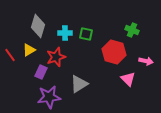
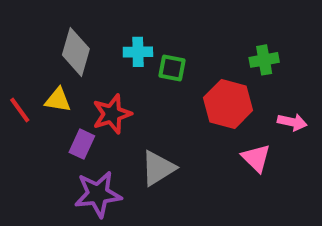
green cross: (132, 30) -> (264, 60), turned -32
cyan cross: (65, 33) -> (138, 52), moved
yellow triangle: (29, 50) -> (58, 100), turned 40

